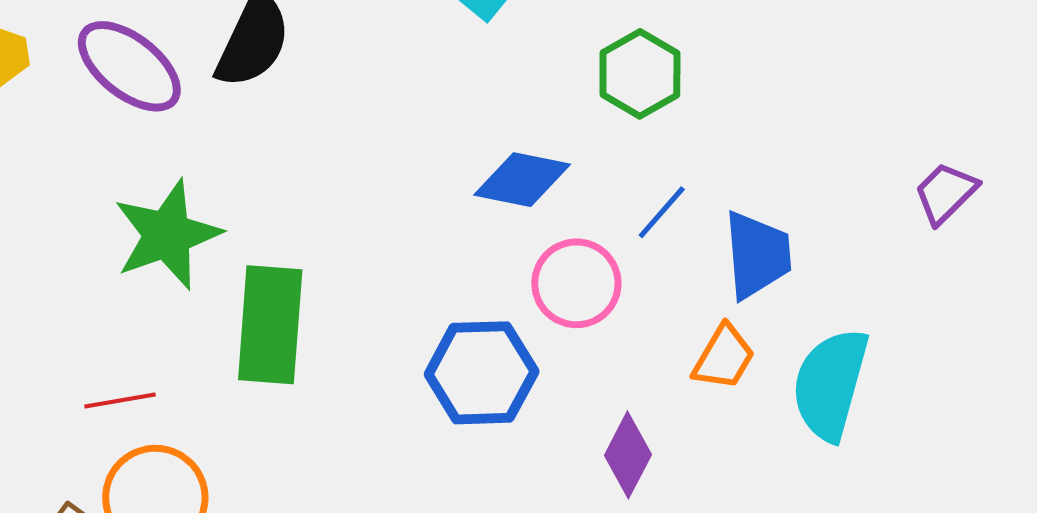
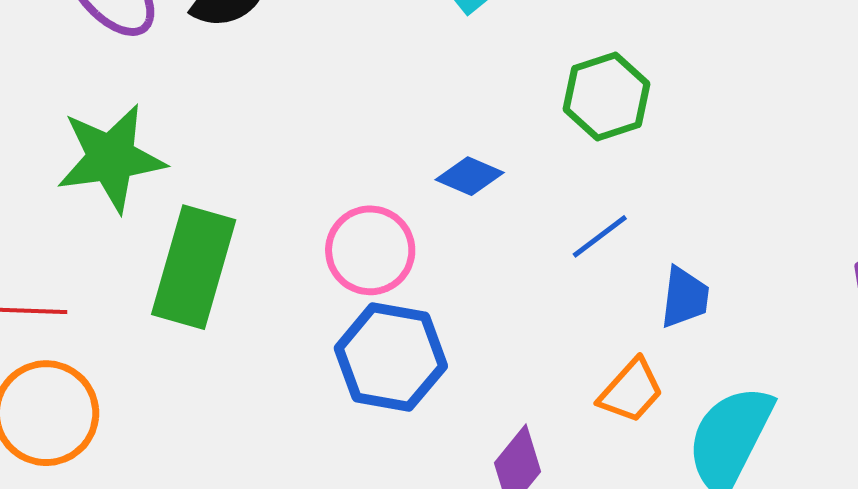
blue diamond: (522, 180) -> (470, 176), size x0.7
blue trapezoid: (757, 255) -> (685, 297), size x0.7
pink circle: (576, 283) -> (370, 250), moved

